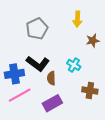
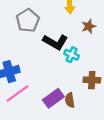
black L-shape: (38, 64) -> (55, 42), moved
brown semicircle: (51, 78) -> (70, 100), moved

